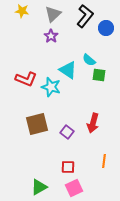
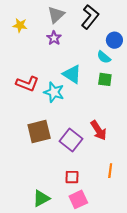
yellow star: (22, 11) -> (20, 25), moved
blue circle: (106, 28) -> (114, 40), moved
cyan semicircle: (89, 60) -> (104, 57), moved
red arrow: (93, 123) -> (99, 130), turned -48
purple square: (67, 132) -> (71, 140), size x1.5

